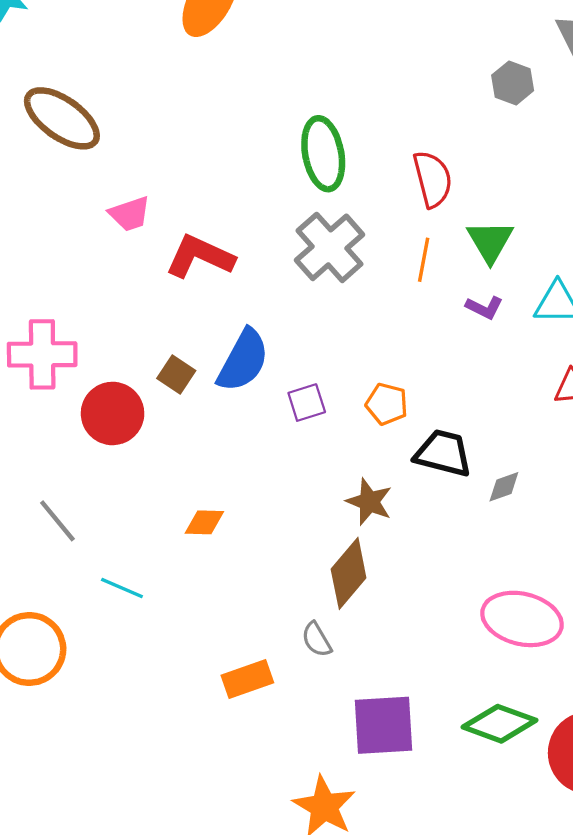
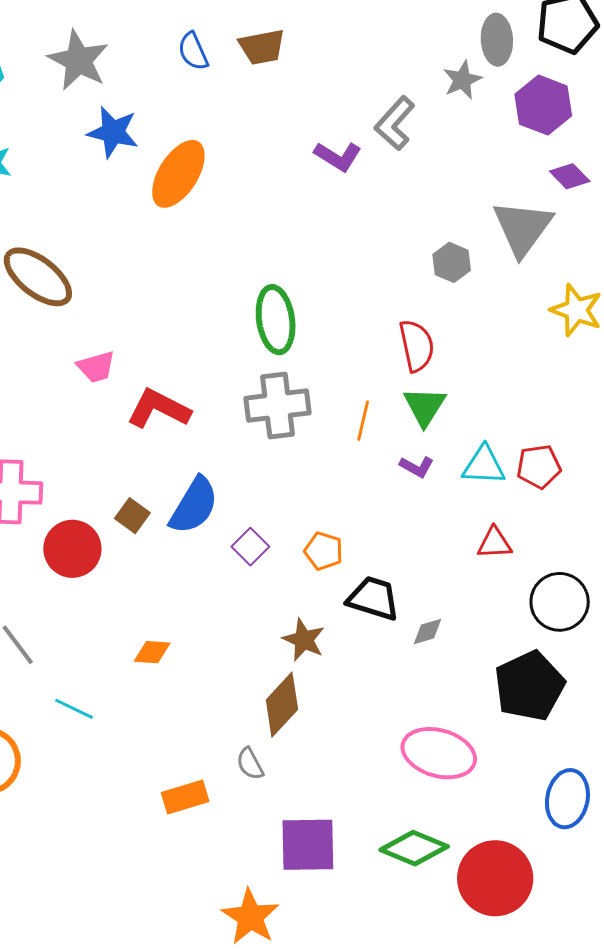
red semicircle: (433, 179) -> (417, 346), moved
gray cross: (330, 247) -> (278, 406), turned 32
purple square: (307, 403) -> (250, 547), turned -30

